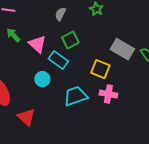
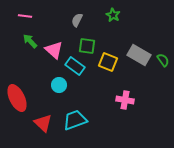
green square: (70, 40) -> (87, 46), turned 36
yellow square: (100, 69) -> (108, 62), moved
cyan trapezoid: (75, 96) -> (75, 120), moved

